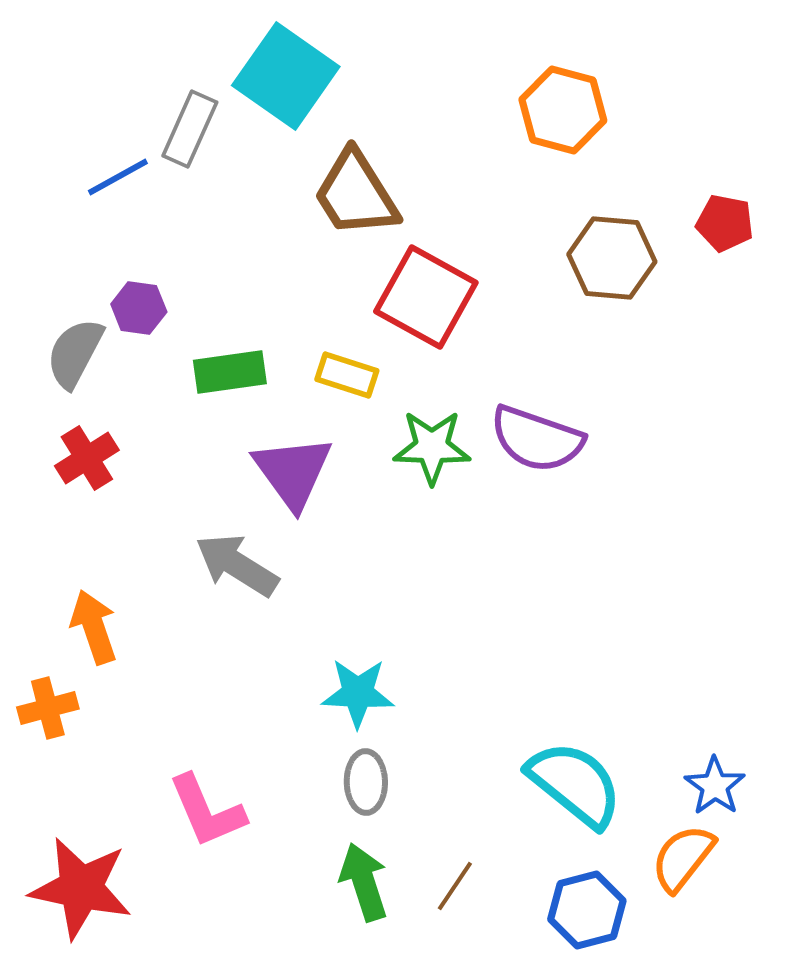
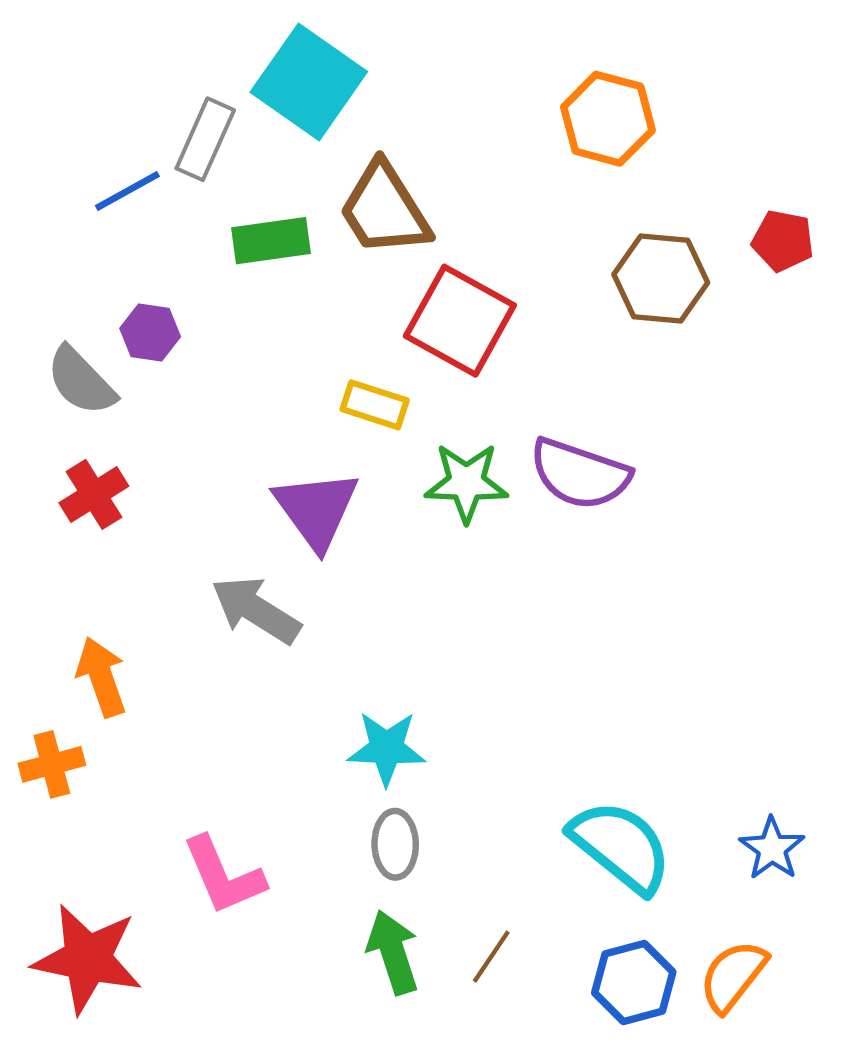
gray semicircle: (75, 353) -> (81, 381), turned -72
green rectangle: (230, 372) -> (271, 241), moved
orange semicircle: (683, 858) -> (733, 976), moved

